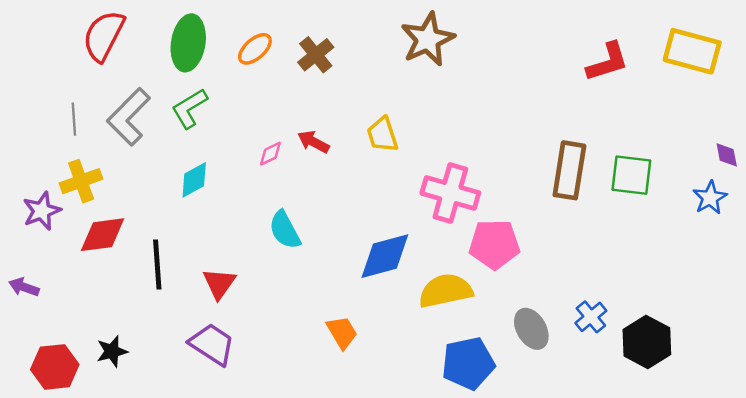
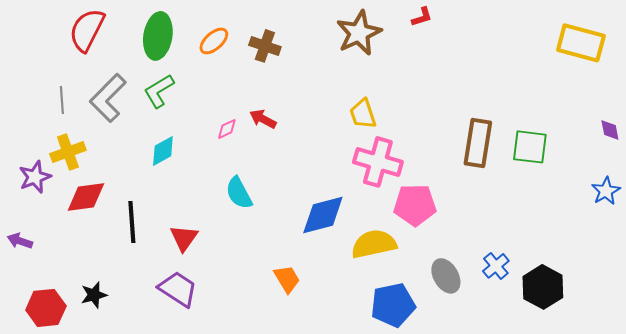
brown cross: (316, 55) -> (265, 46), turned -32
red L-shape: (608, 62) -> (422, 17), moved, size x0.6
yellow trapezoid: (382, 135) -> (363, 114), moved
blue star: (710, 198) -> (606, 191), moved

